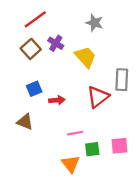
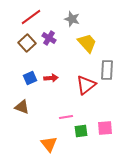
gray star: (94, 23) -> (72, 19), moved
yellow trapezoid: (85, 57) -> (87, 43), moved
red arrow: (57, 100) -> (51, 78), moved
orange triangle: (71, 164) -> (49, 144), moved

